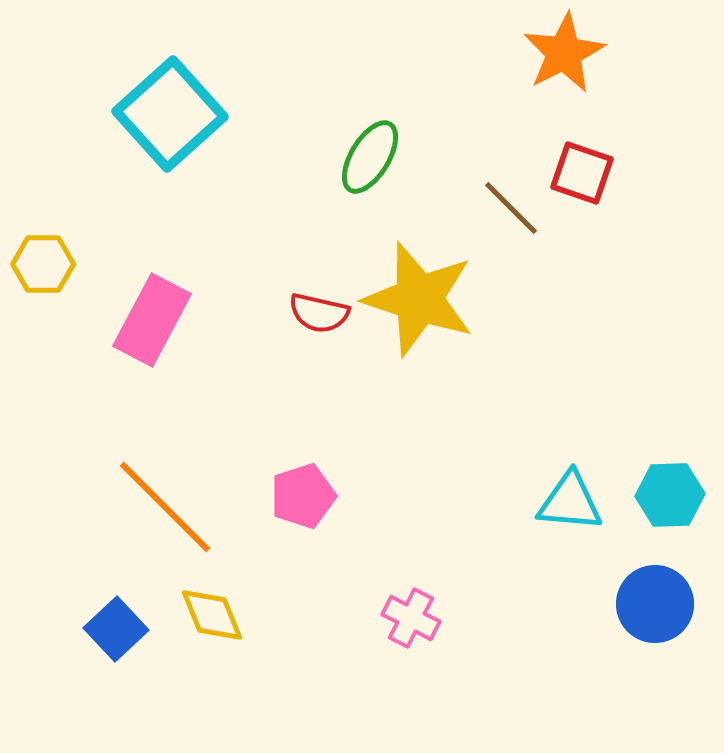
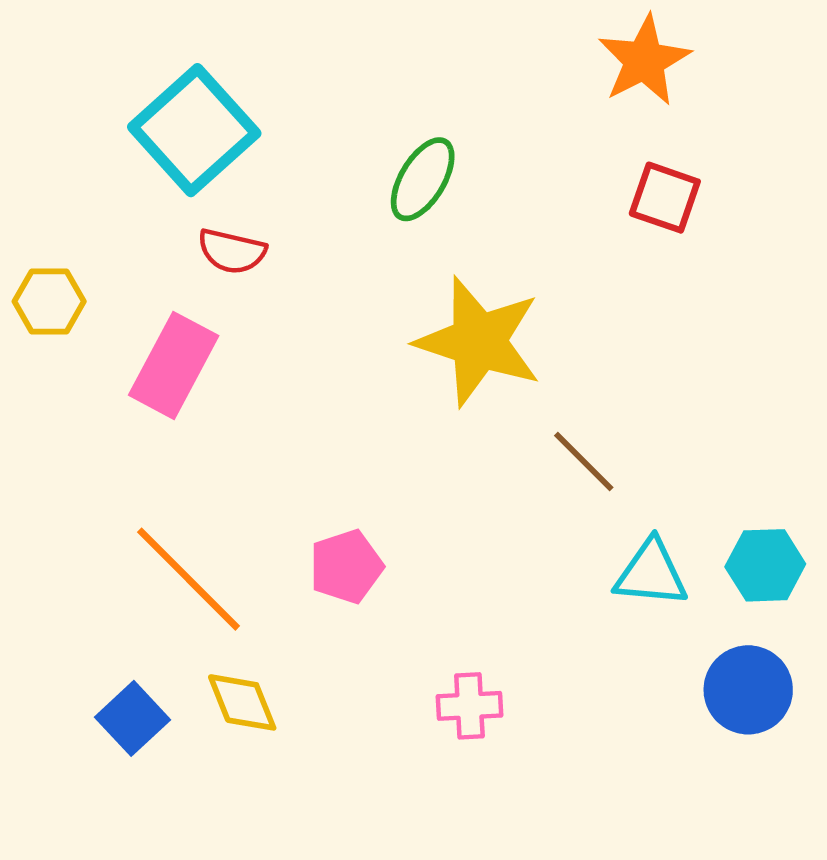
brown line: (511, 208) -> (584, 461), moved
red semicircle: (319, 313) -> (232, 251), moved
pink cross: (411, 618) -> (469, 706), turned -30

